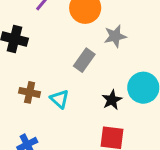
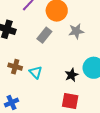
gray rectangle: (84, 60) -> (44, 35), moved

